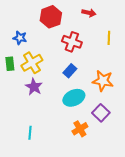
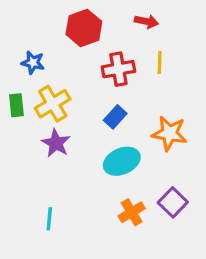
yellow line: (109, 38) -> (160, 63), moved
red cross: (72, 42) -> (118, 69), turned -30
purple square: (101, 113) -> (173, 202), moved

